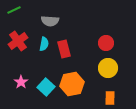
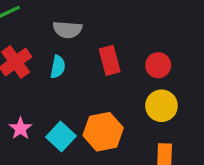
red rectangle: (64, 49) -> (110, 60), moved

